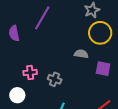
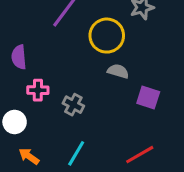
purple semicircle: (14, 33) -> (19, 57), moved
yellow circle: (100, 33) -> (107, 36), moved

